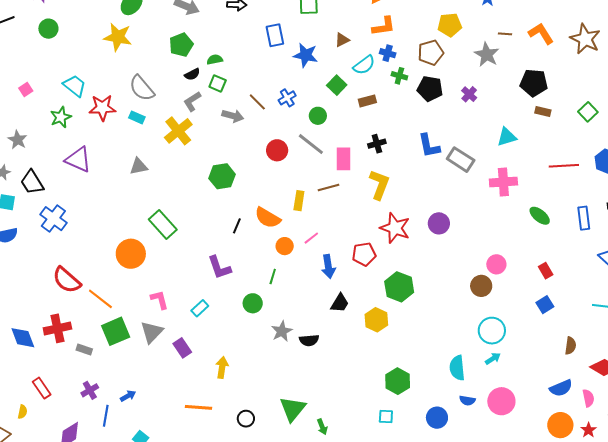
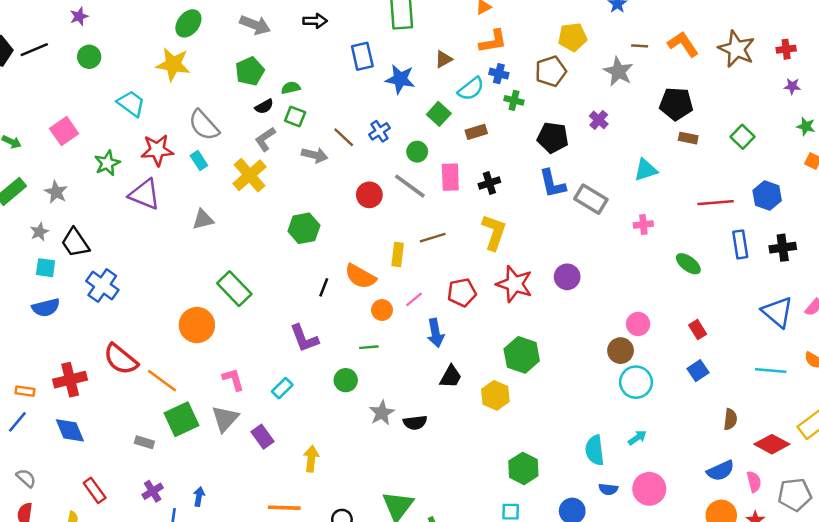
cyan trapezoid: (75, 86) -> (131, 103), moved
pink square: (26, 89) -> (64, 131), size x1.6
black pentagon: (430, 89) -> (553, 138), moved
cyan rectangle: (137, 117) -> (199, 161), turned 35
pink rectangle: (343, 159) -> (450, 177), moved
purple triangle: (78, 160) -> (144, 194), moved
pink cross: (503, 182) -> (643, 224), size x0.6
blue rectangle: (584, 218) -> (740, 244), moved
red pentagon: (364, 254) -> (462, 292), moved
green line: (273, 277) -> (369, 347), turned 70
red cross: (57, 328) -> (70, 380), moved
cyan circle: (492, 331) -> (636, 382), moved
blue arrow: (128, 396) -> (199, 497), turned -49

